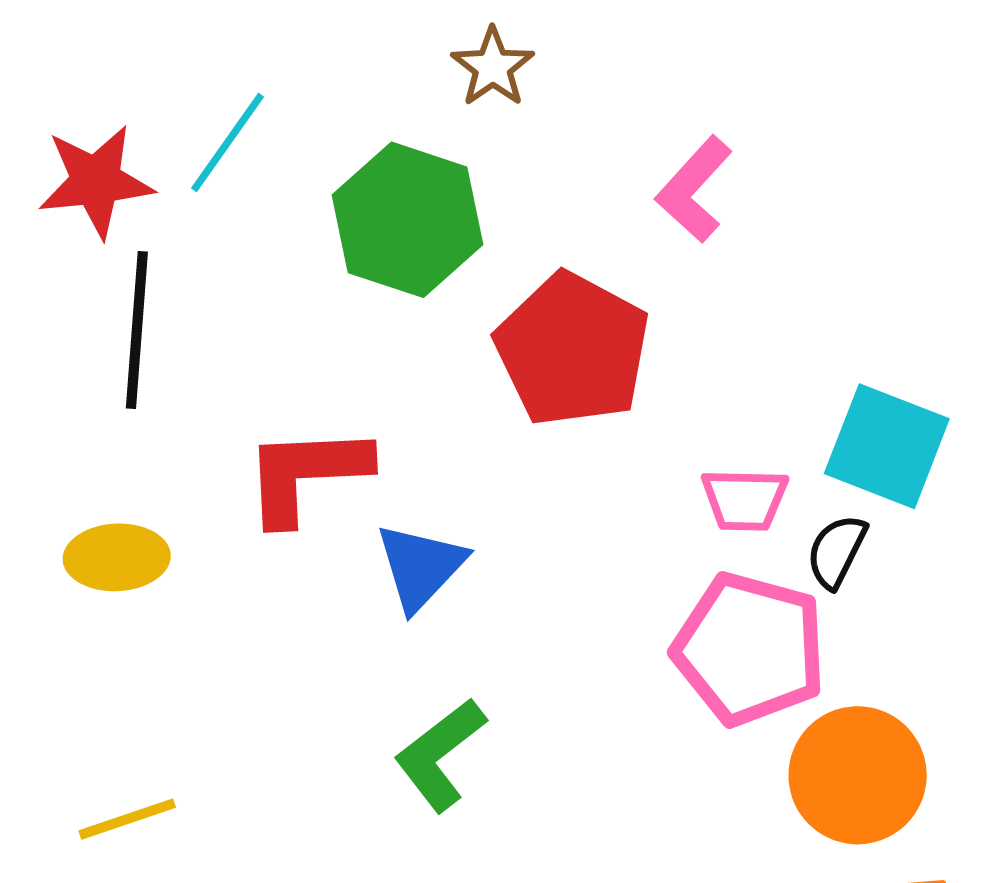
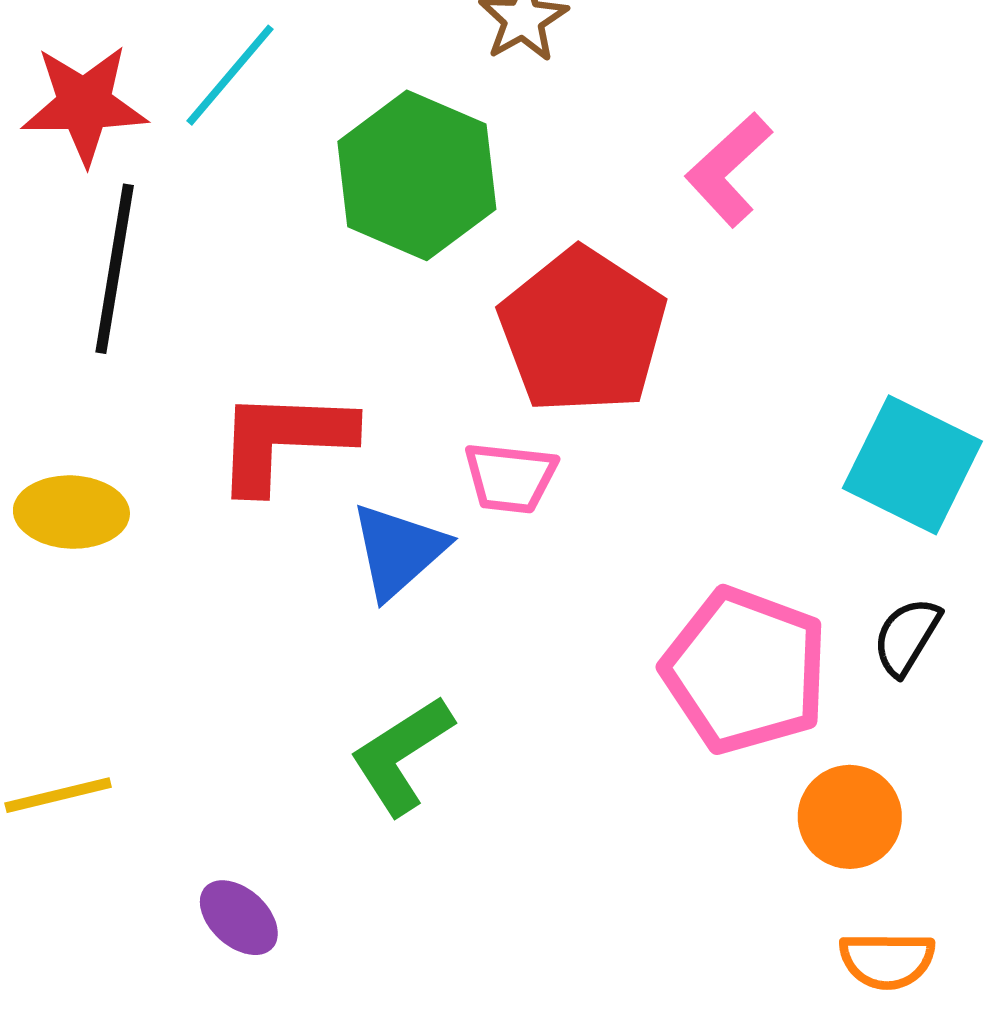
pink trapezoid: (745, 500) -> (510, 478), moved
black semicircle: (837, 551) -> (907, 636), moved
orange circle: (858, 775) -> (850, 817), size x0.7

